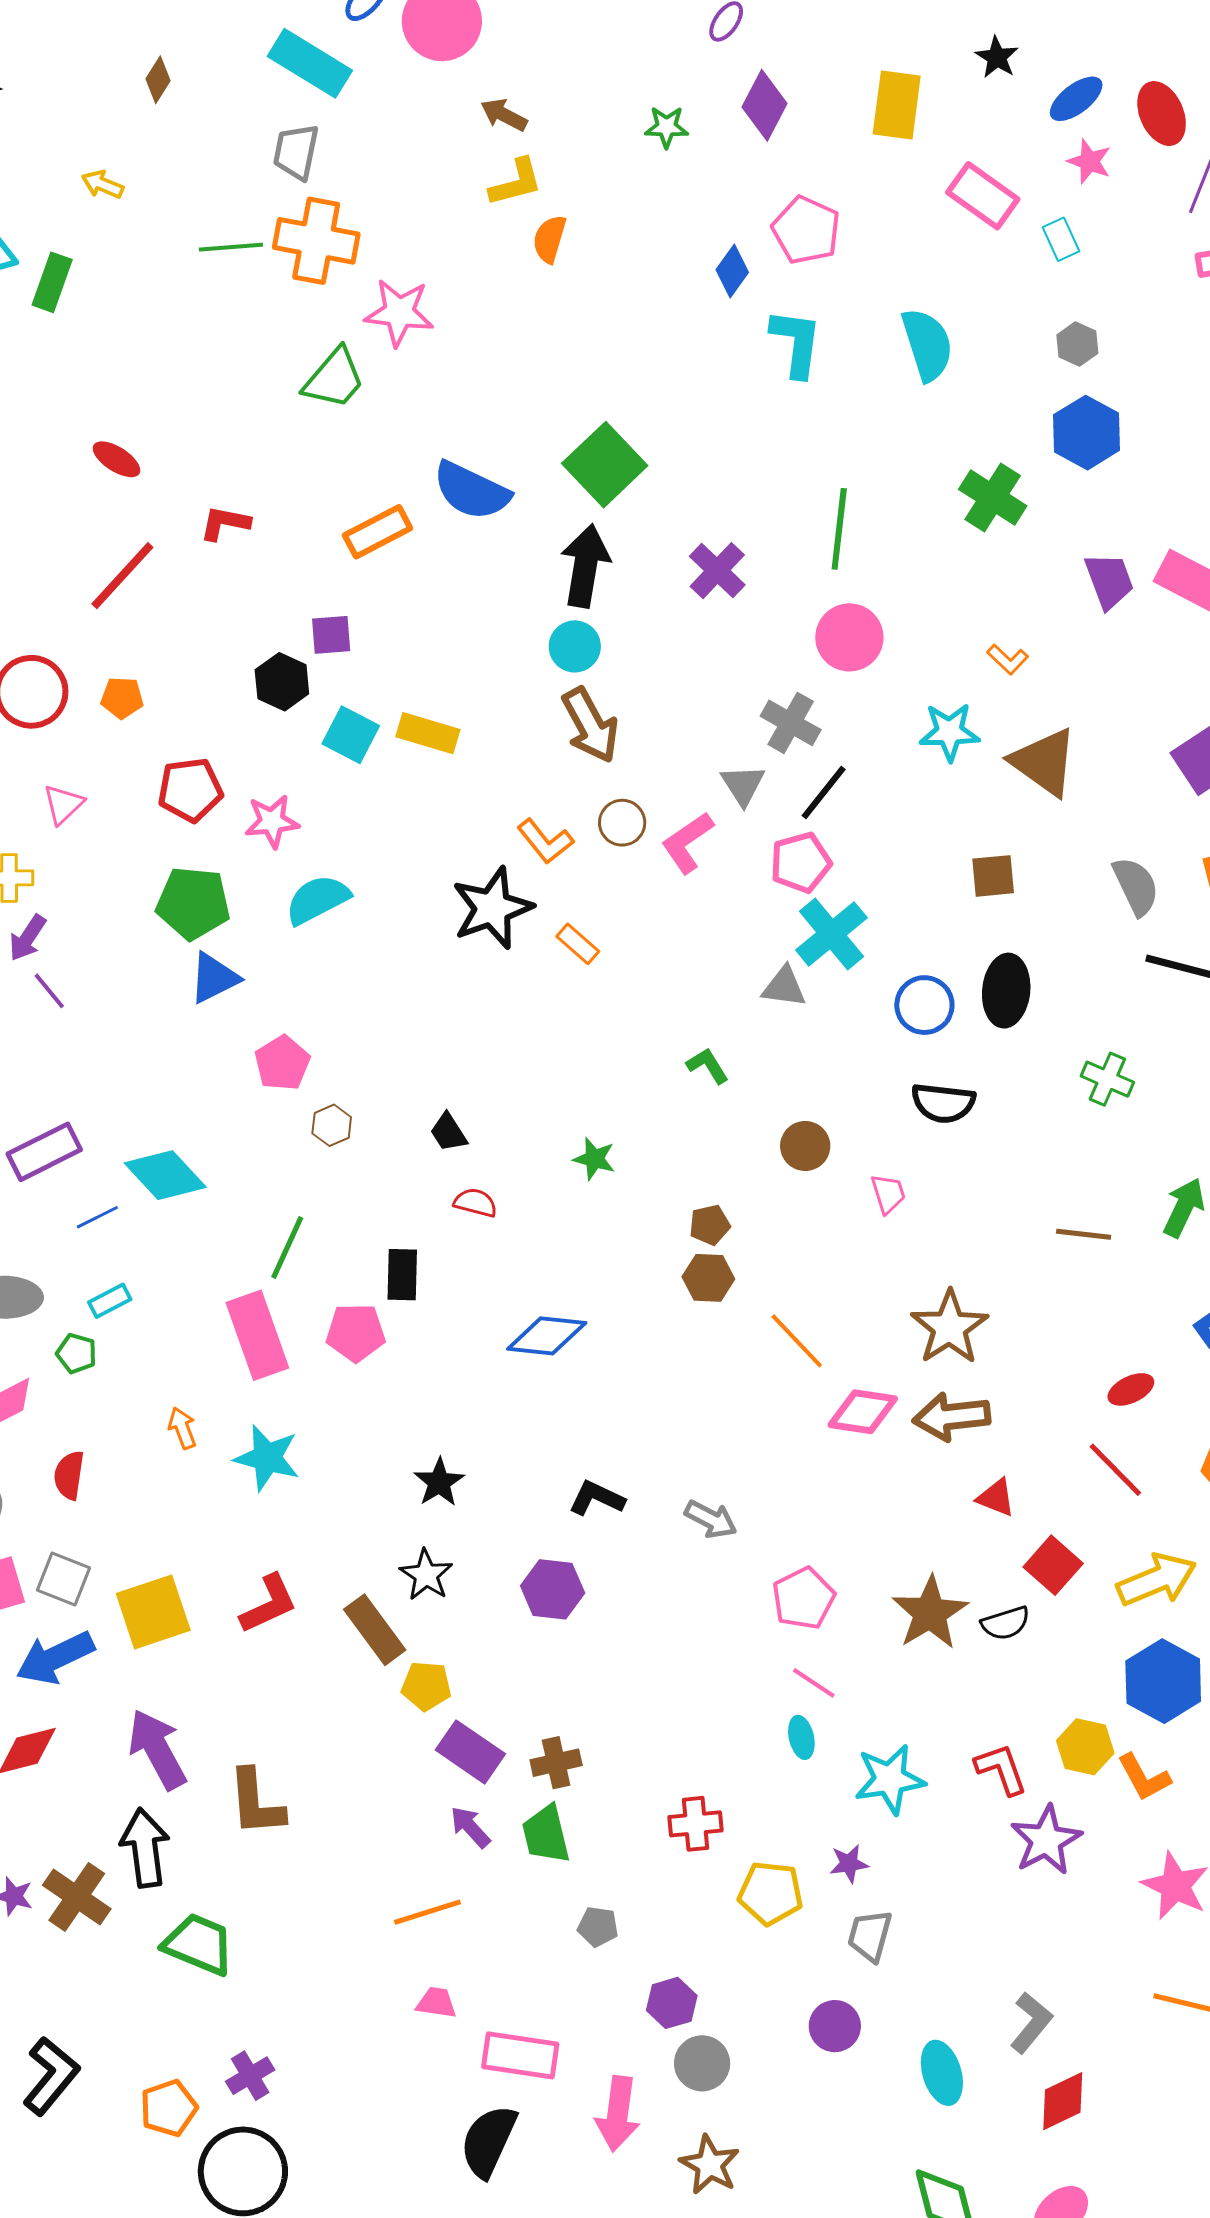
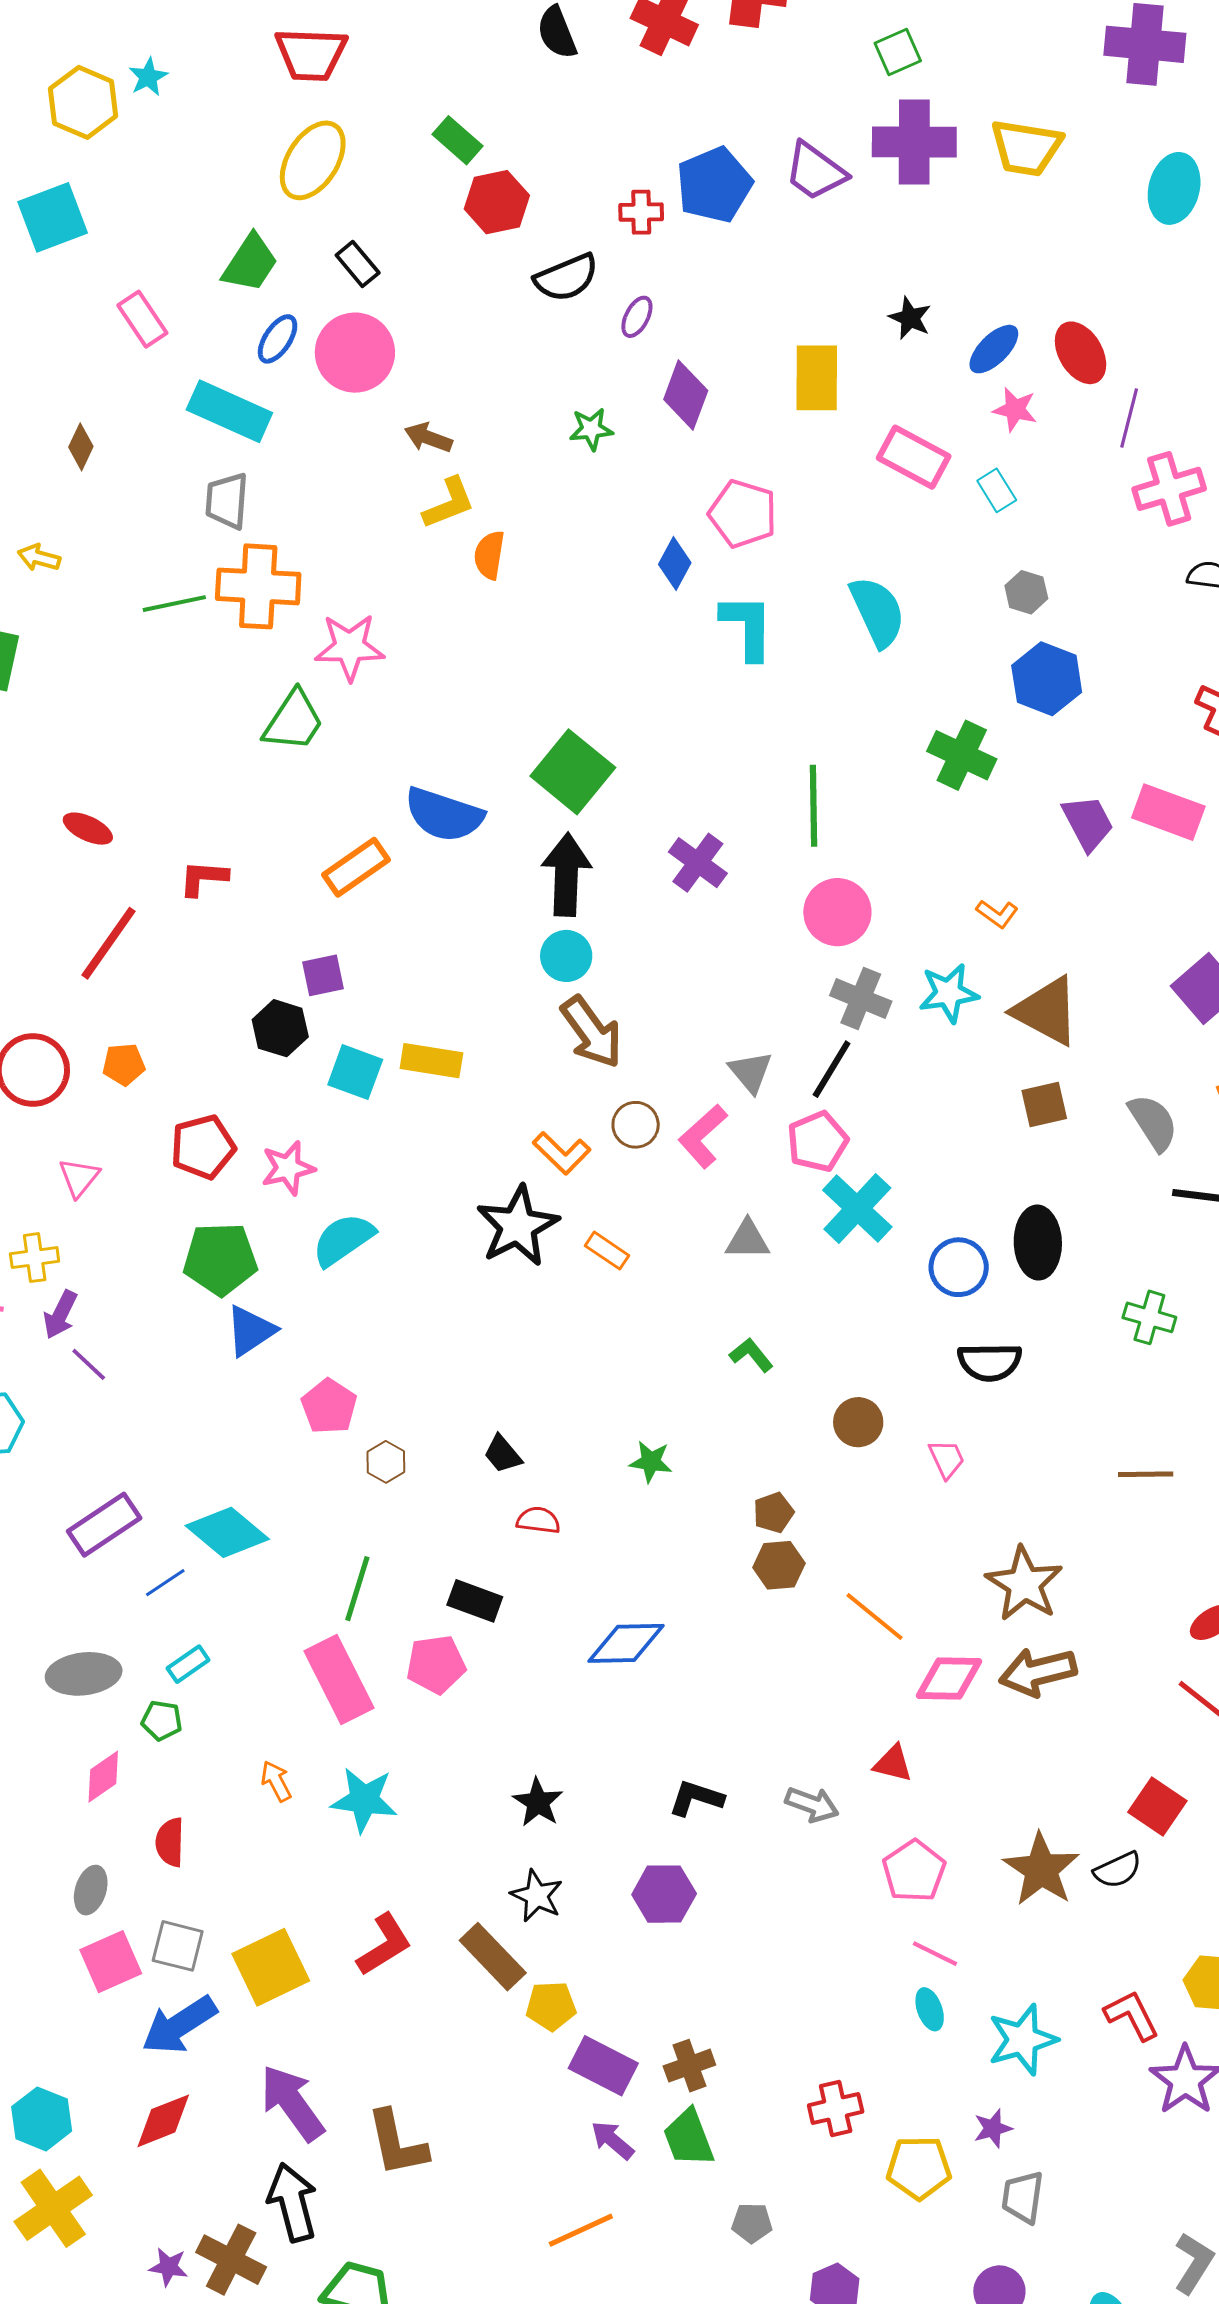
gray cross: (791, 723) -> (861, 998), moved
brown square: (993, 876) -> (1044, 1104), moved
gray triangle: (784, 987) -> (748, 1240), moved
black rectangle: (402, 1275) -> (475, 1601), turned -64
red triangle: (996, 1498) -> (893, 1763), moved

